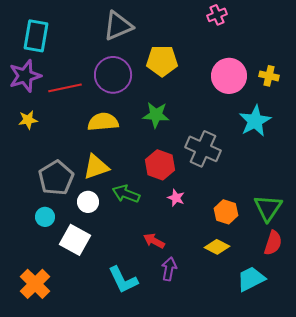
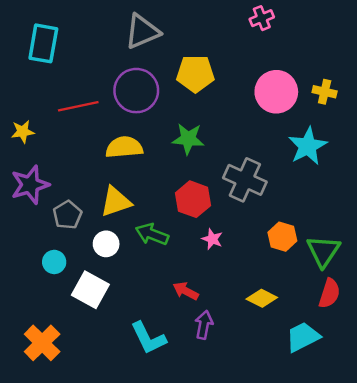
purple star: (25, 76) -> (30, 185), moved
yellow star: (28, 120) -> (23, 132), moved
gray pentagon: (56, 178) -> (67, 215), size x0.7
orange hexagon: (226, 212) -> (282, 237), moved

